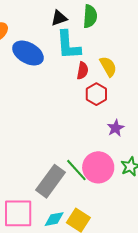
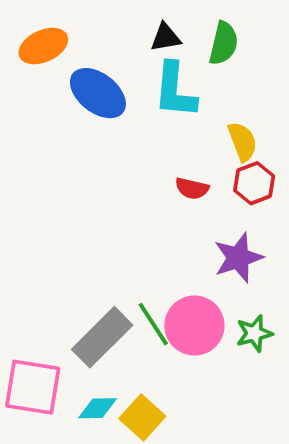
red semicircle: (82, 71) -> (192, 188), moved, turned 84
red hexagon: (96, 94) -> (254, 183), moved
purple star: (116, 128) -> (238, 258), size x1.5

